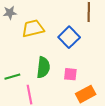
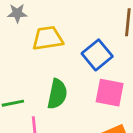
pink square: (70, 74) -> (110, 93), moved, size x1.5

